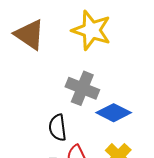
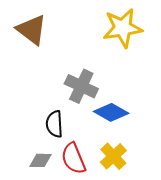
yellow star: (91, 30) -> (123, 28), moved, turned -30

